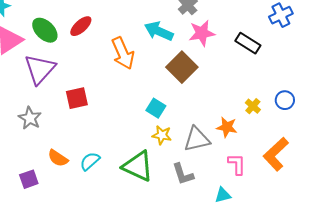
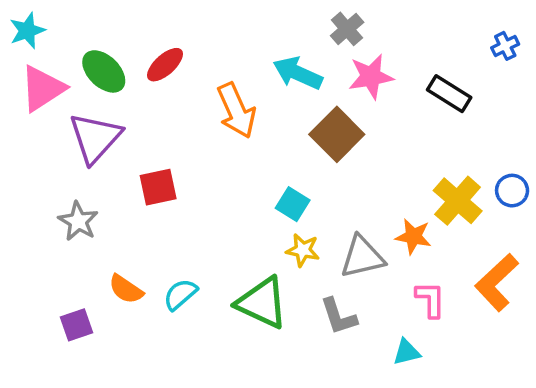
blue cross: (281, 15) -> (505, 46), size x0.7
yellow cross: (253, 106) -> (458, 201), size x1.8

